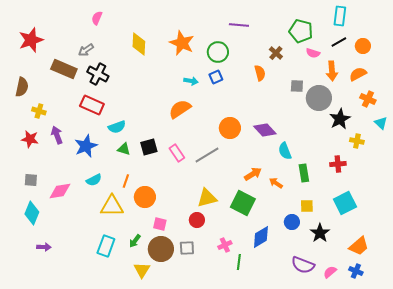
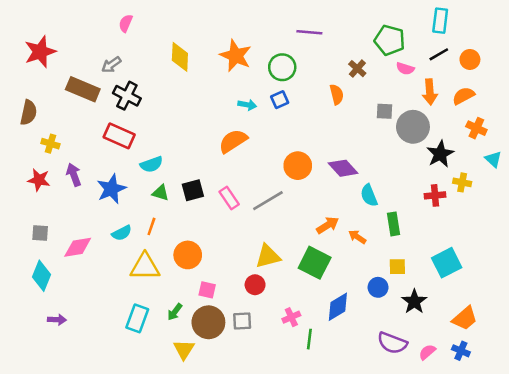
red cross: (338, 164) -> (435, 195), moved
orange line: (126, 181) -> (151, 226), moved

